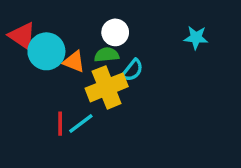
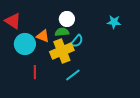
cyan circle: (46, 51) -> (25, 44), moved
cyan line: (81, 124) -> (73, 75), moved

